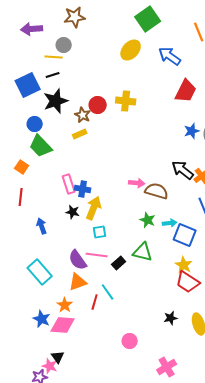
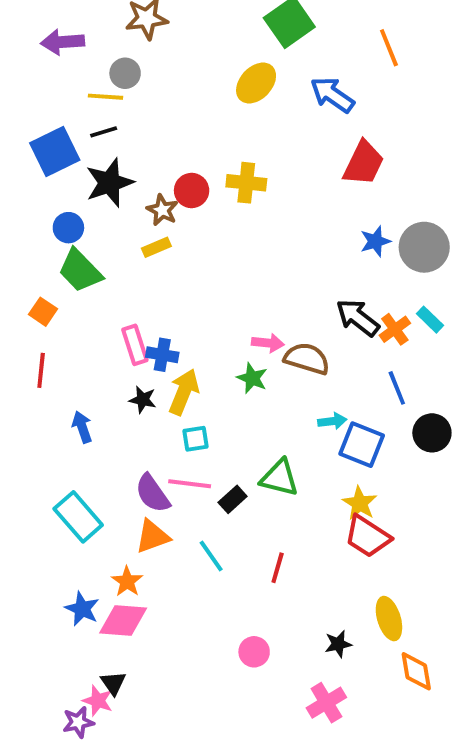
green star: (148, 220) -> (252, 378), moved
red line: (95, 302) -> (278, 568), moved
black star: (171, 318) -> (338, 644), moved

